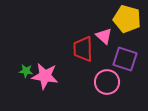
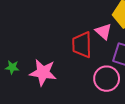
green star: (26, 71) -> (12, 67), moved

